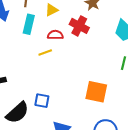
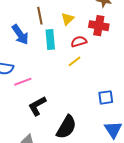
blue square: (42, 101) -> (106, 97), moved

